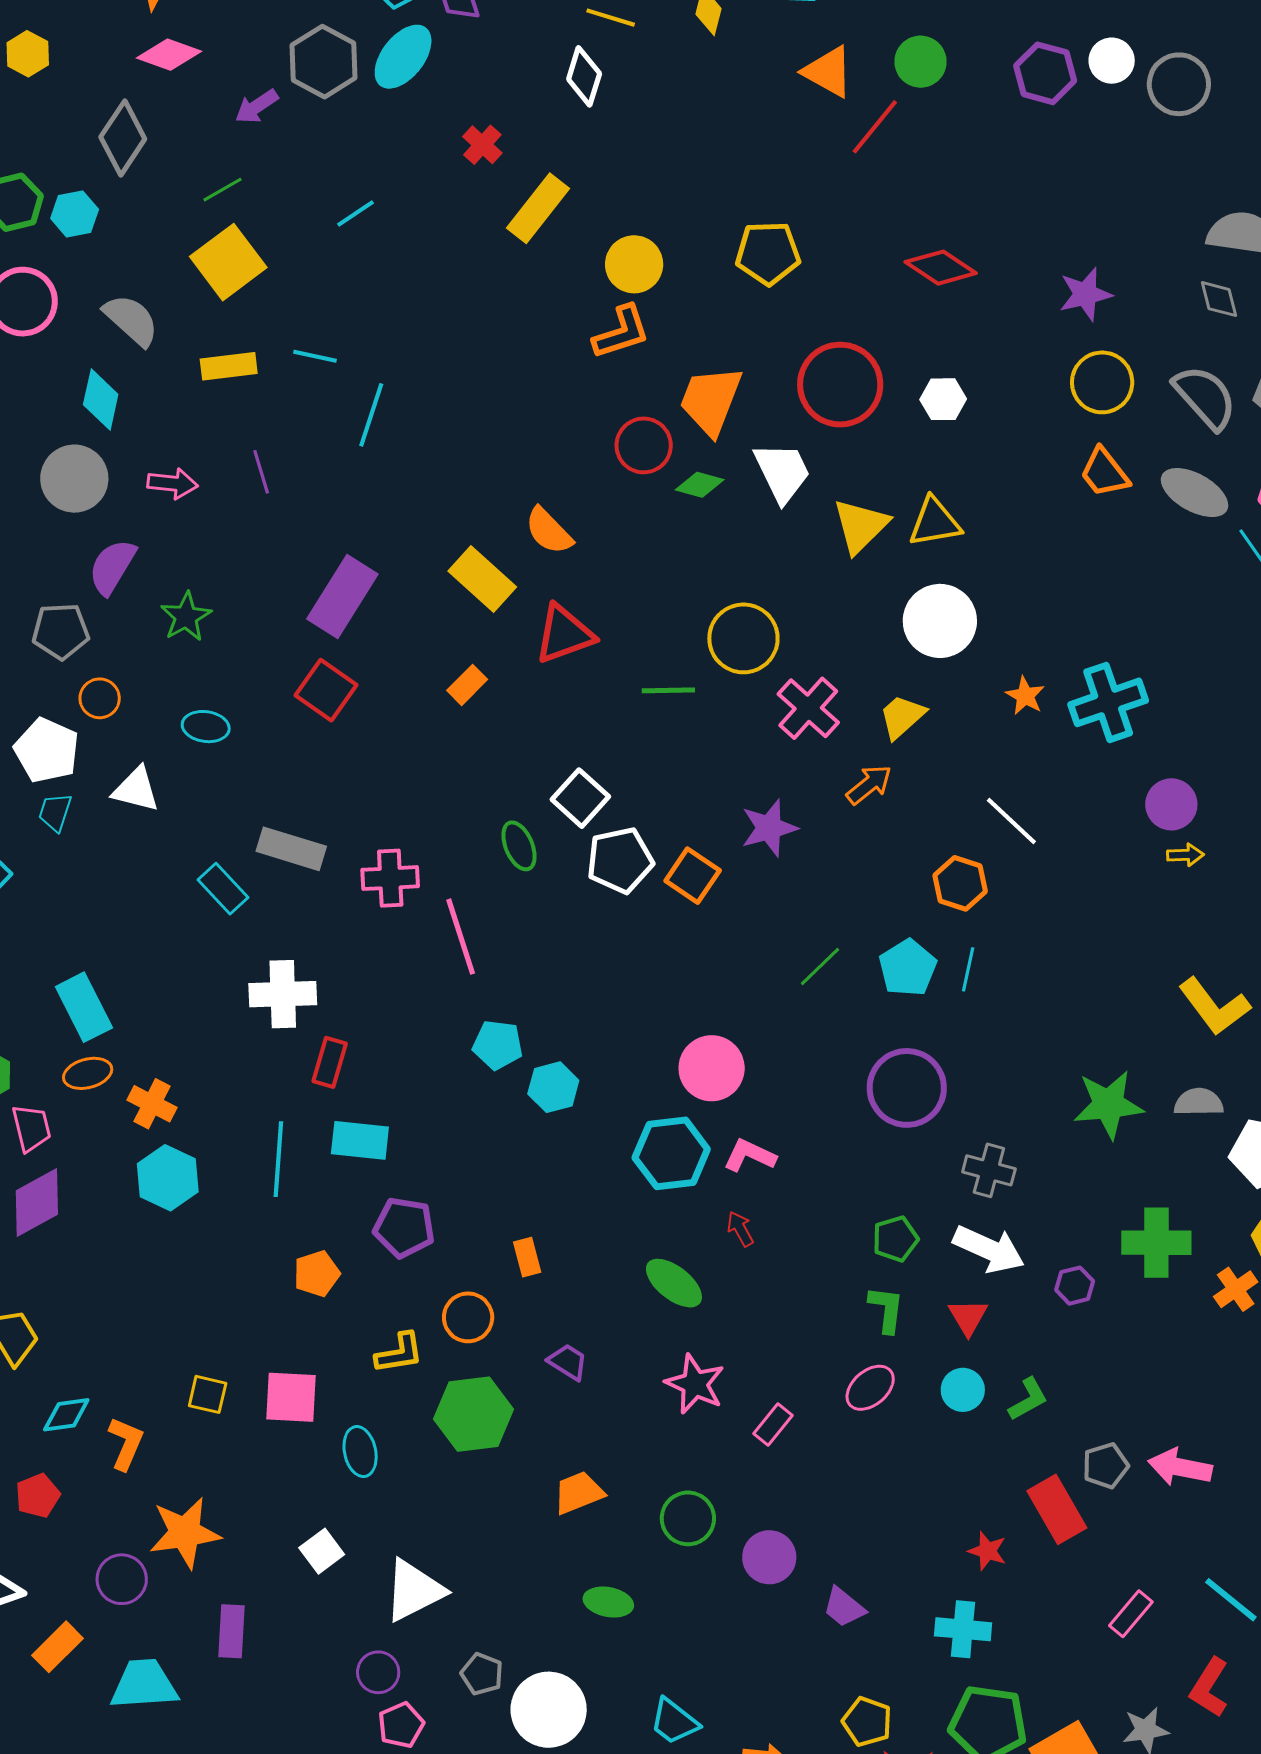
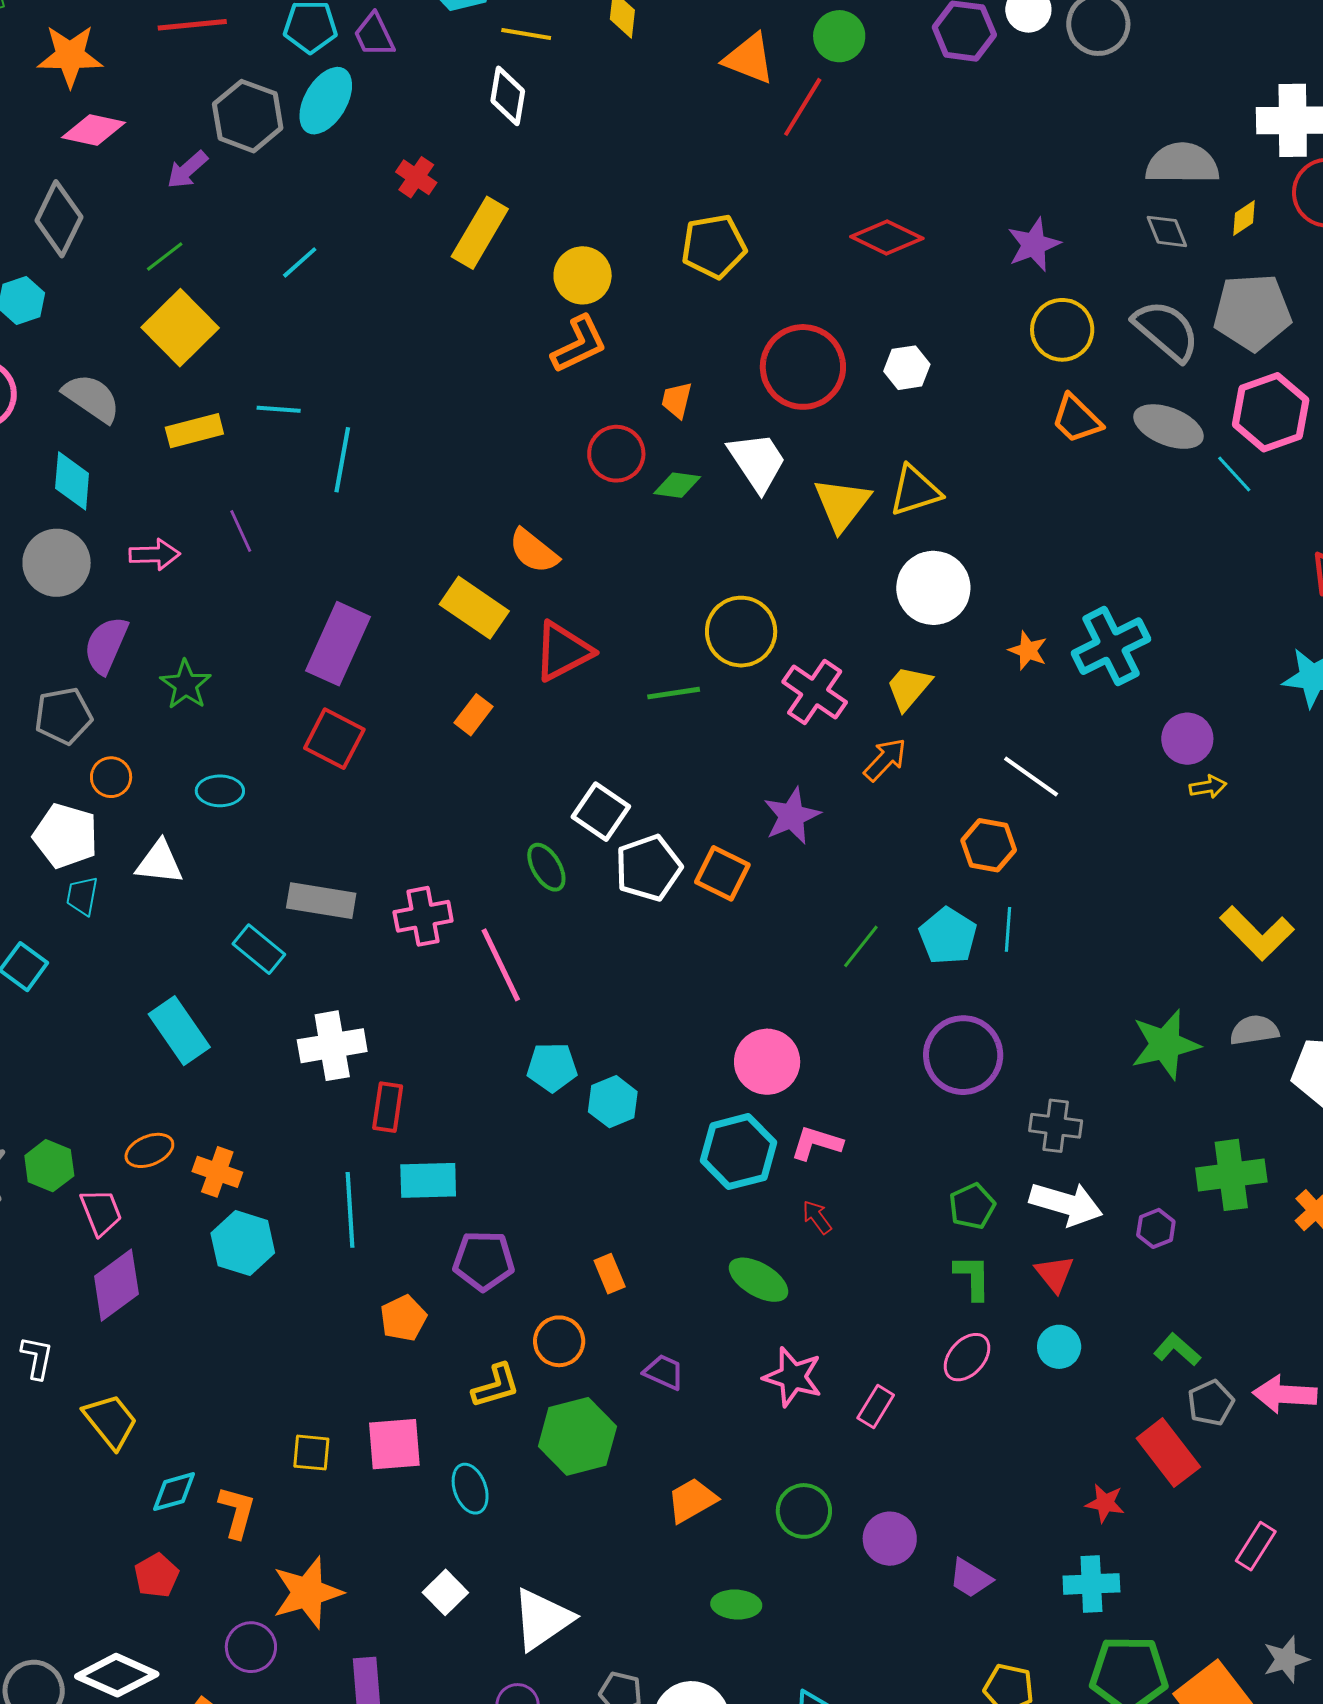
orange trapezoid: (711, 400) -> (677, 400), size x0.5
cyan rectangle: (84, 1007) -> (179, 1031), moved
green L-shape: (1028, 1399) -> (1177, 1350), moved, turned -102

